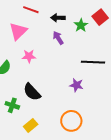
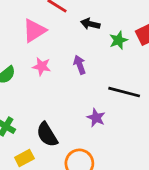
purple arrow: (58, 38) -> (80, 65), moved
black semicircle: (32, 92) -> (47, 135), moved

